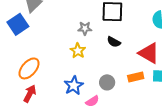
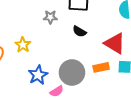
yellow star: (78, 51) -> (23, 45), moved
gray circle: (107, 82) -> (72, 72), size x1.6

